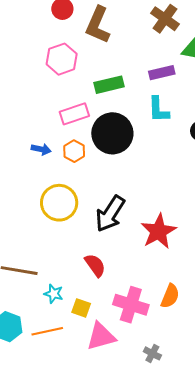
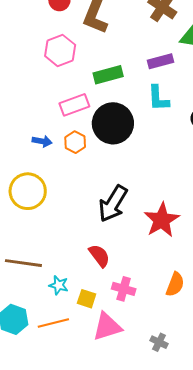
yellow circle: (59, 203) -> (28, 191), moved
pink cross: (131, 305) -> (124, 289), moved, size x0.7

